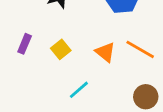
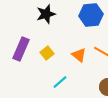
purple rectangle: (25, 44) -> (21, 49), size x1.6

